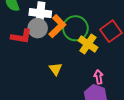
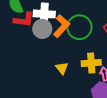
red L-shape: (21, 37) -> (24, 20), moved
yellow cross: (88, 44) -> (91, 63), moved, turned -36

